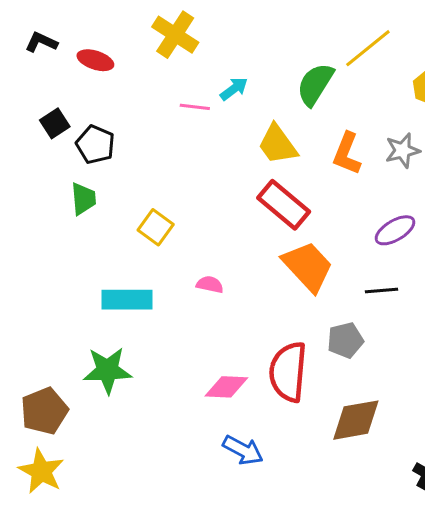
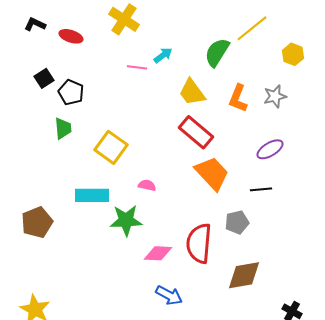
yellow square: (156, 227) -> (111, 147), size x1.4
green star: (107, 370) -> (126, 220), moved
brown pentagon: (44, 411) -> (37, 222), moved

